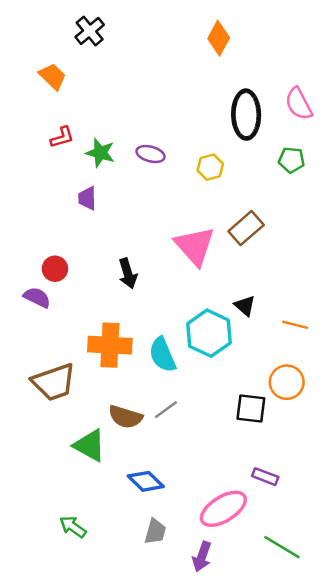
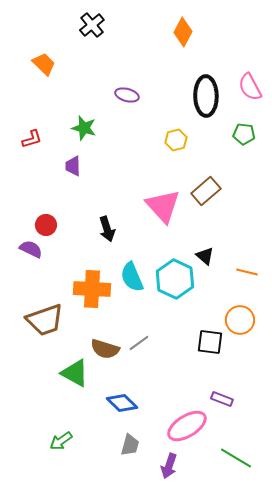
black cross: (90, 31) -> (92, 25), moved
red L-shape: (62, 137) -> (32, 139), moved
purple ellipse: (151, 154) -> (127, 95), moved
cyan semicircle: (162, 355) -> (132, 277), moved
green arrow: (73, 527) -> (61, 441), turned -70

